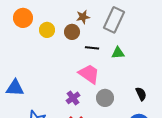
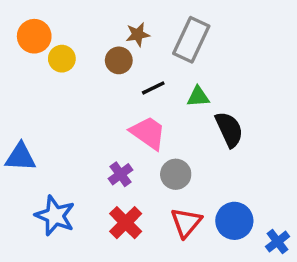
yellow circle: (47, 30) -> (62, 59), moved
black line: (92, 48) -> (153, 88), turned -32
black semicircle: (141, 94) -> (229, 129), moved, size x1.5

